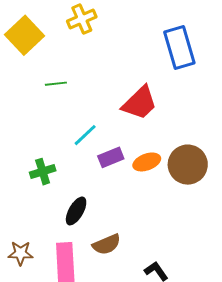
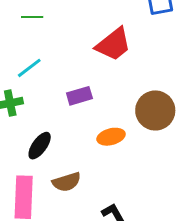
cyan line: (85, 135) -> (29, 68), moved
orange ellipse: (147, 162) -> (111, 137), moved

